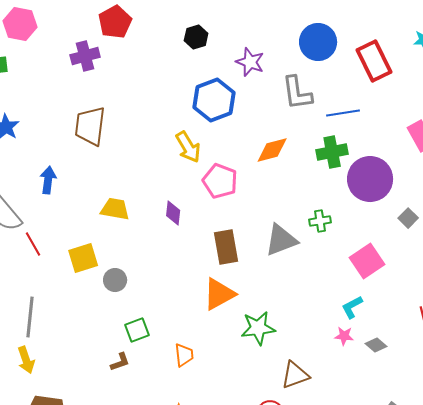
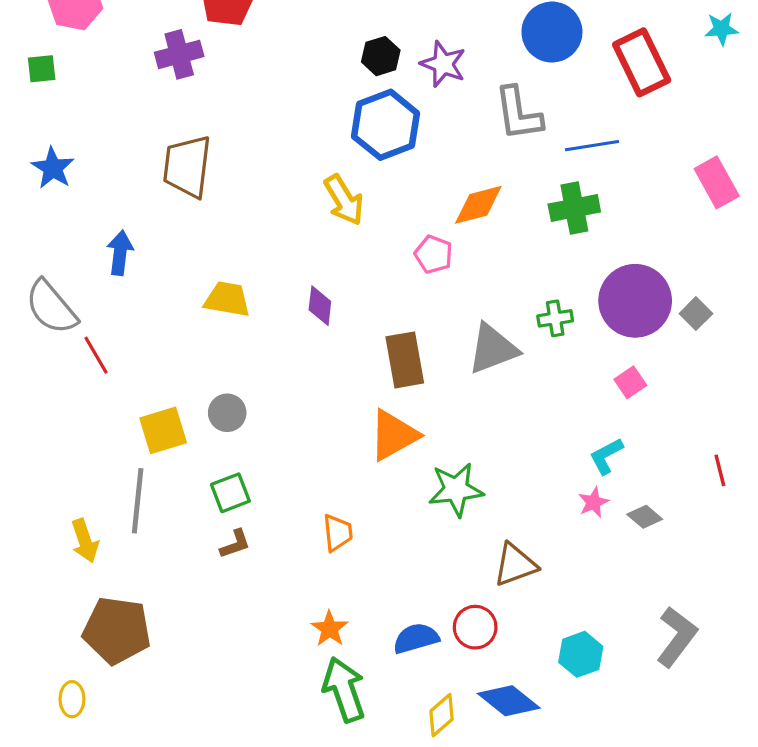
black hexagon: (196, 37) -> (381, 56), moved
purple circle: (370, 179) -> (635, 301), moved
pink pentagon: (220, 181) -> (434, 254), moved, size x0.7
yellow square: (83, 258) -> (163, 430), moved
pink square: (367, 261) -> (630, 382), size x0.6
gray line: (30, 317) -> (138, 501), moved
green square: (137, 330) -> (230, 493), moved
pink star: (344, 336) -> (594, 502), turned -30

